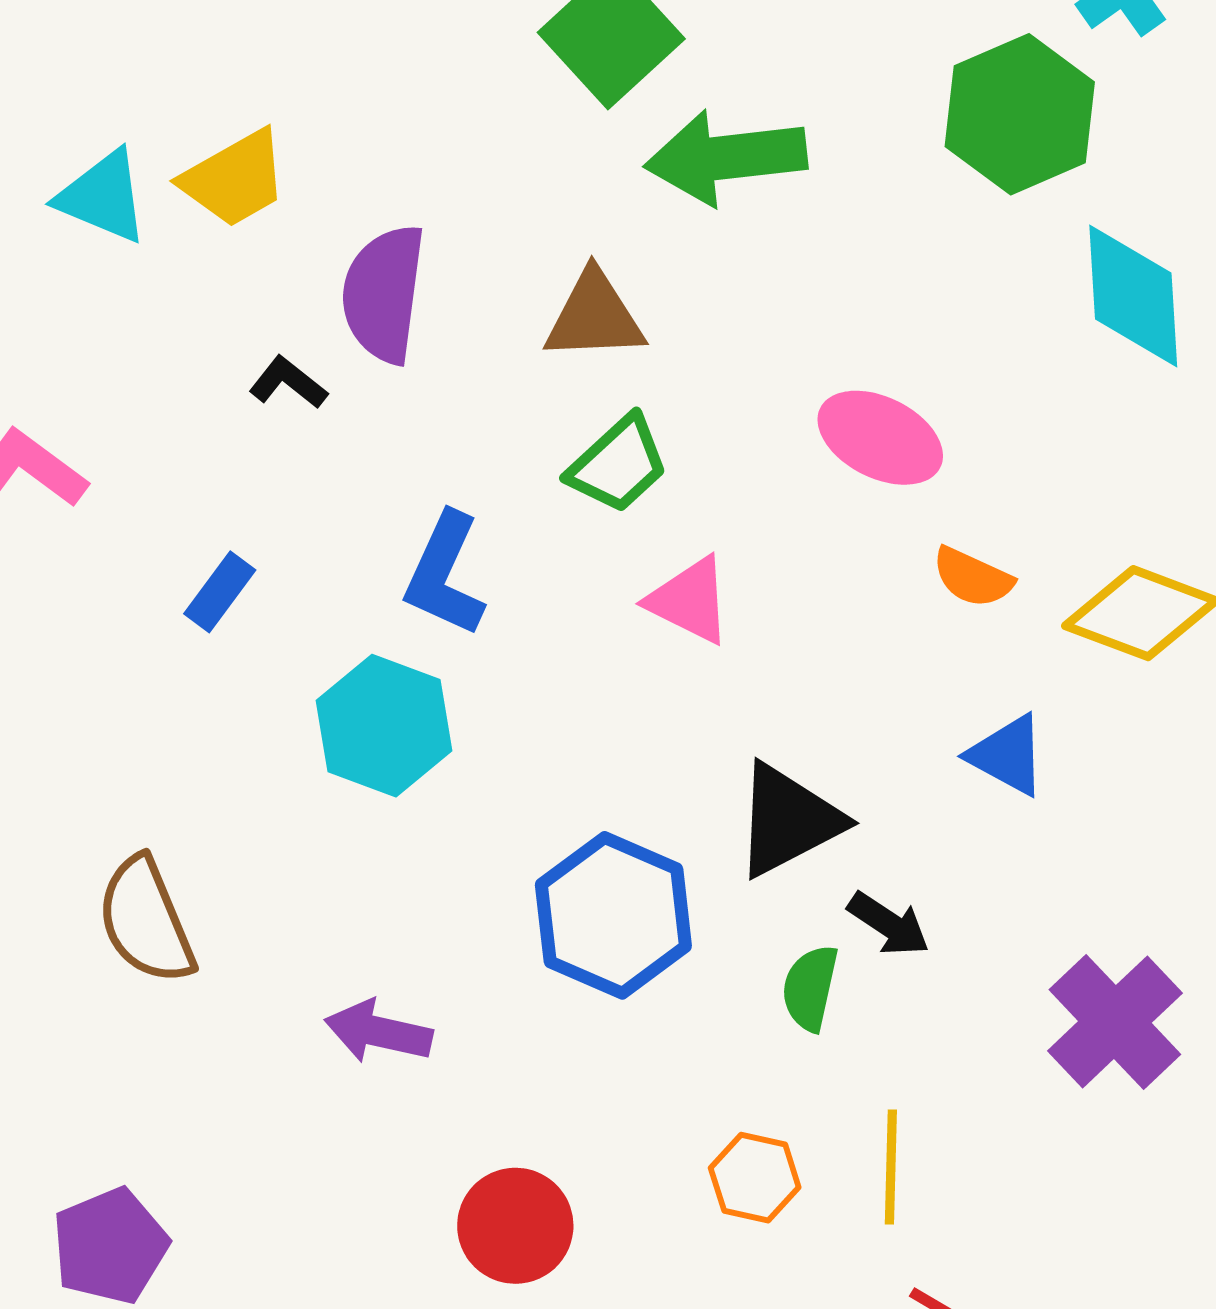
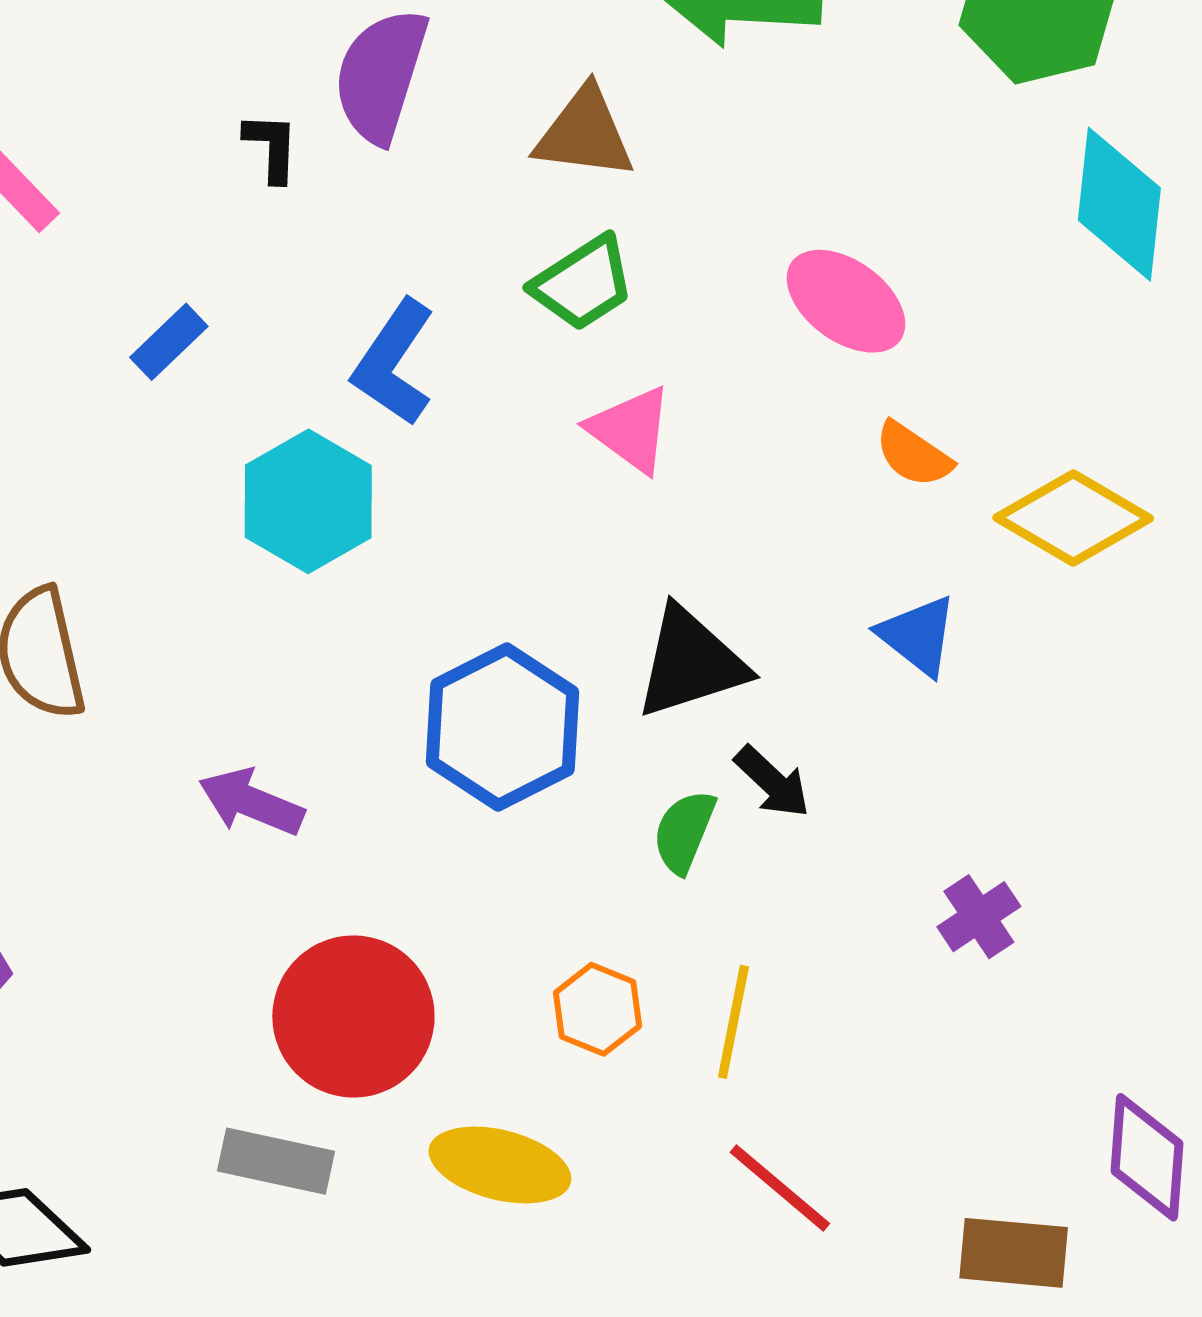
black L-shape: (288, 383) -> (272, 147), turned 44
purple cross: (1115, 1022) -> (979, 917), size x0.6
red circle: (515, 1226) -> (353, 1016), size x1.4

